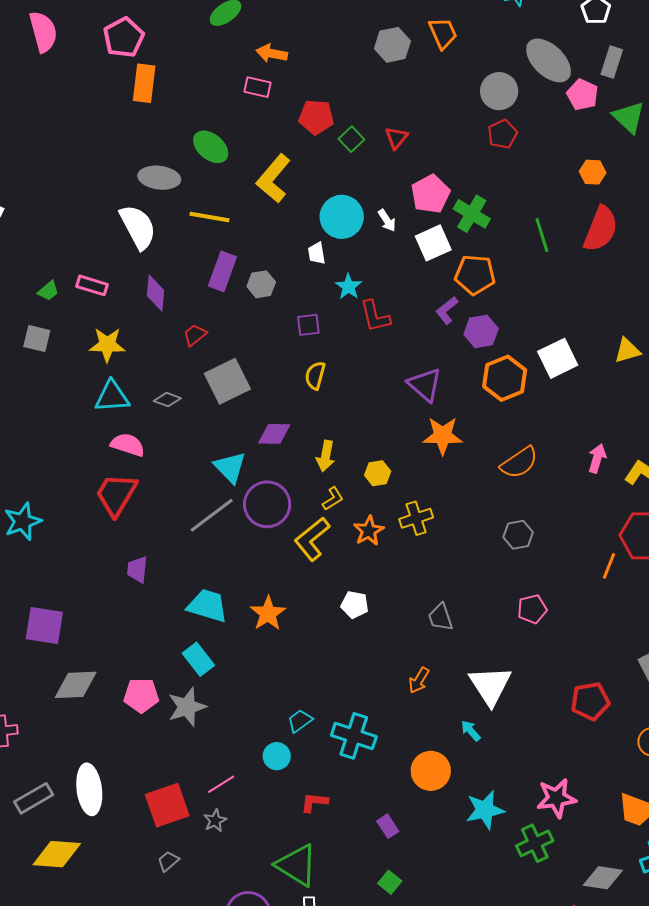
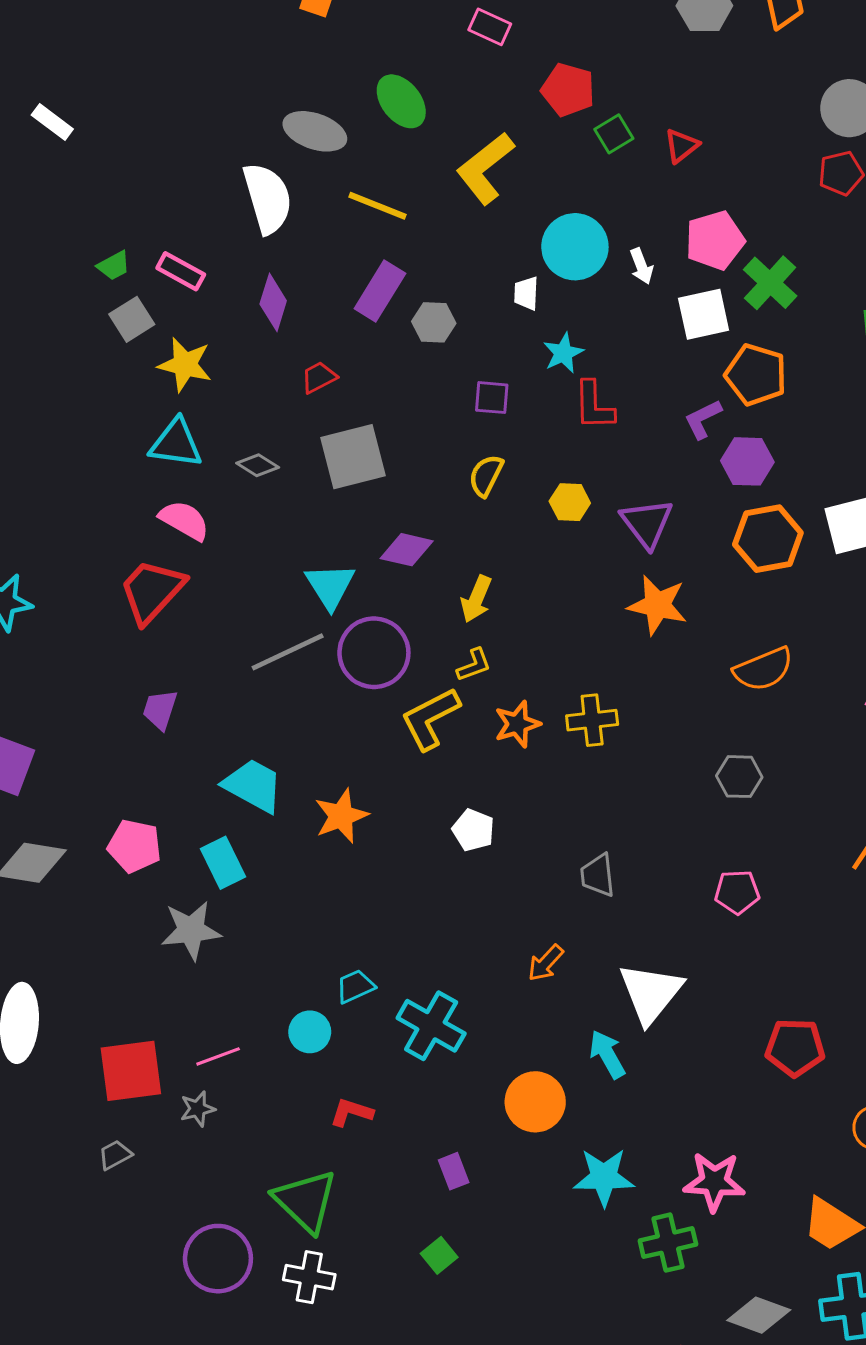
gray square: (37, 339) -> (132, 319), moved, turned 32
yellow hexagon: (378, 473) -> (570, 502), moved
pink pentagon: (141, 695) -> (134, 846), moved
cyan arrow: (471, 731) -> (607, 1054), size x1.4

